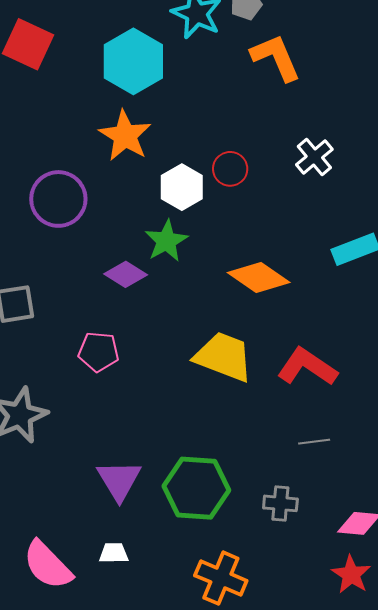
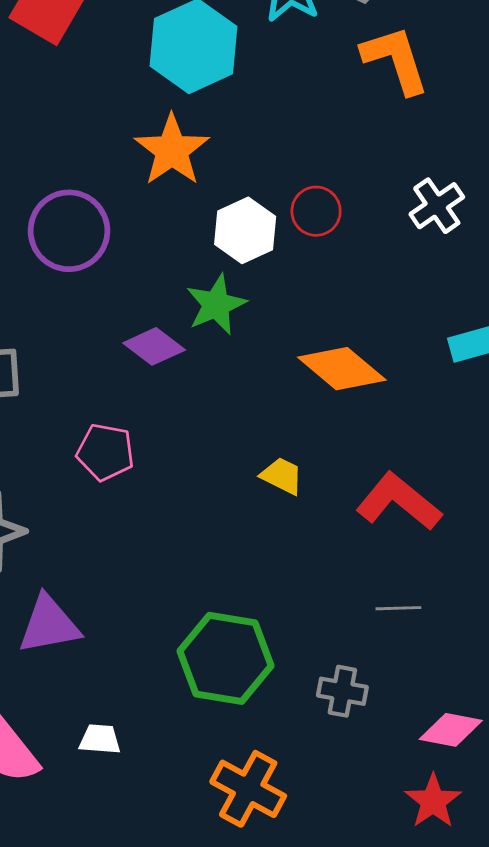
yellow trapezoid: (224, 357) -> (282, 476), size x0.5
purple triangle: (119, 480) -> (49, 625), moved, turned 45

